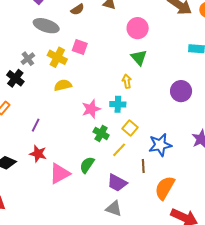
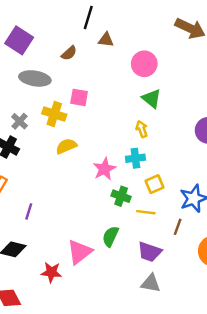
purple line: (36, 125) -> (29, 211), moved
yellow square: (130, 128) -> (154, 184), turned 35
yellow line: (119, 150) -> (146, 212), turned 63
red star: (38, 154) -> (51, 272), moved
brown line: (143, 166) -> (178, 227), turned 32

